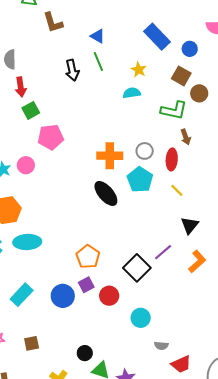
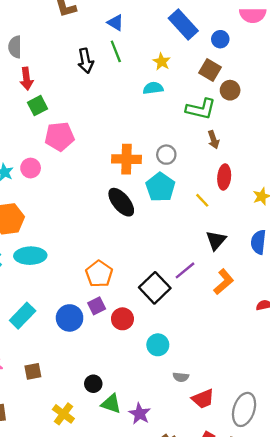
red ellipse: (172, 159) -> (224, 177), moved

